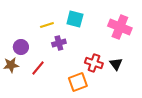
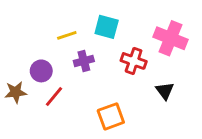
purple circle: (21, 47) -> (41, 71), moved
red cross: (94, 63) -> (134, 61), moved

